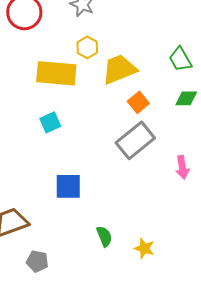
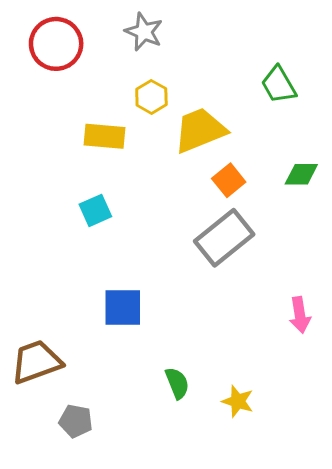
green trapezoid: (180, 59) -> (279, 85), moved
yellow rectangle: (56, 73) -> (104, 136), size x0.7
pink arrow: (182, 167) -> (300, 315), moved

